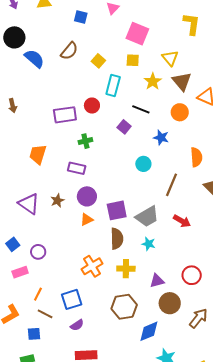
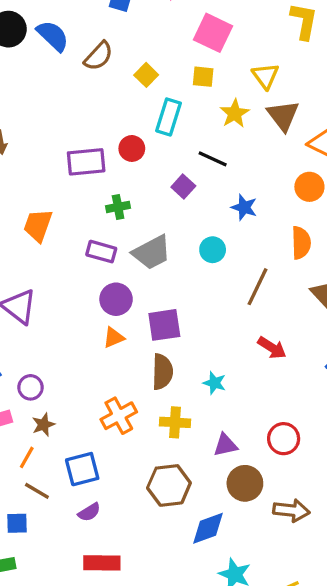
blue semicircle: (34, 59) -> (53, 36), moved
orange circle: (180, 112) -> (309, 187), moved
brown star: (57, 201) -> (43, 425), moved
gray trapezoid: (147, 217) -> (152, 252), moved
brown arrow: (198, 318) -> (291, 510), turned 55

